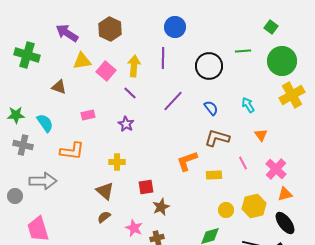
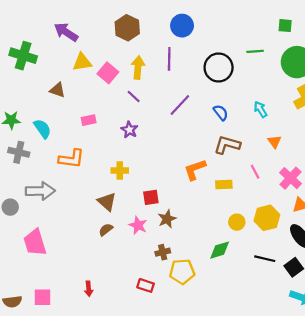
green square: (271, 27) -> (285, 26), turned -32
brown hexagon: (110, 29) -> (127, 28), moved
pink star: (134, 228) -> (138, 225), moved

